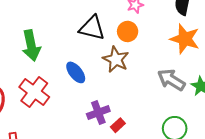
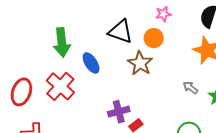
blue ellipse: (76, 72) -> (91, 63), moved
gray arrow: (171, 80) -> (190, 88), size x0.6

